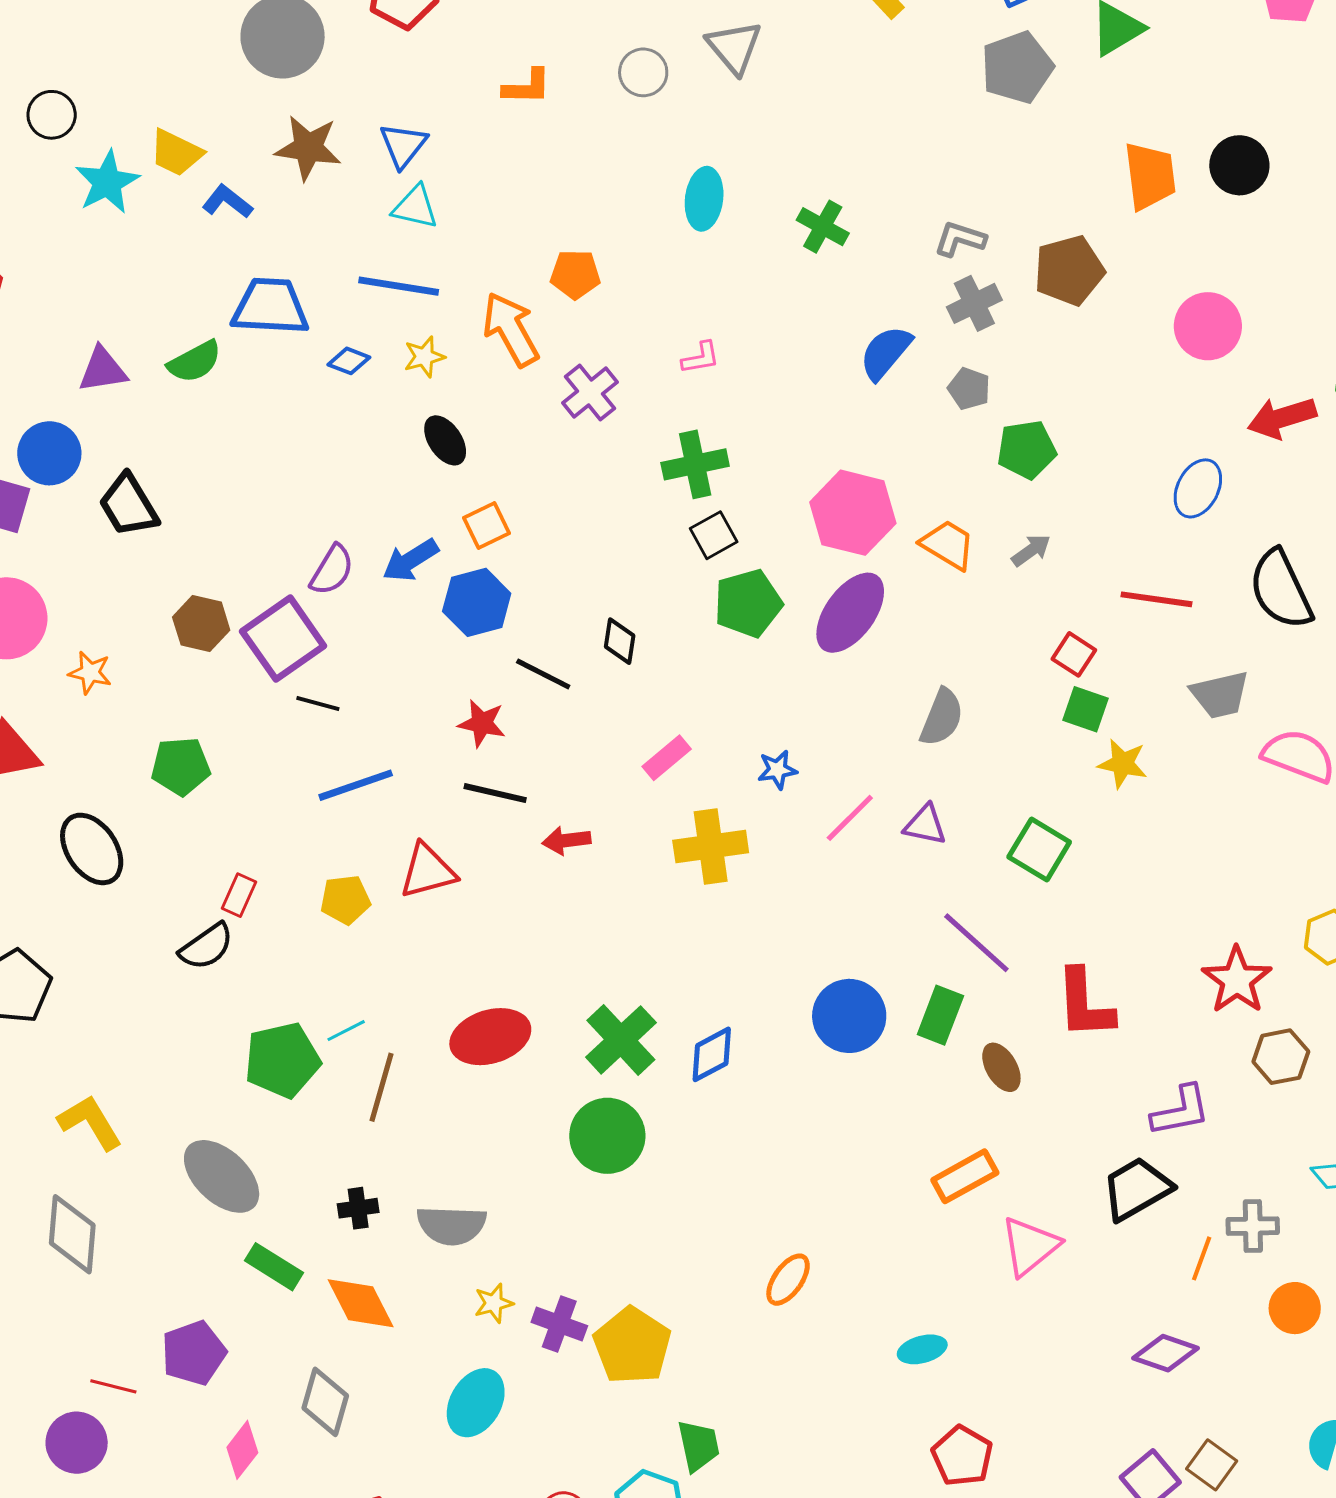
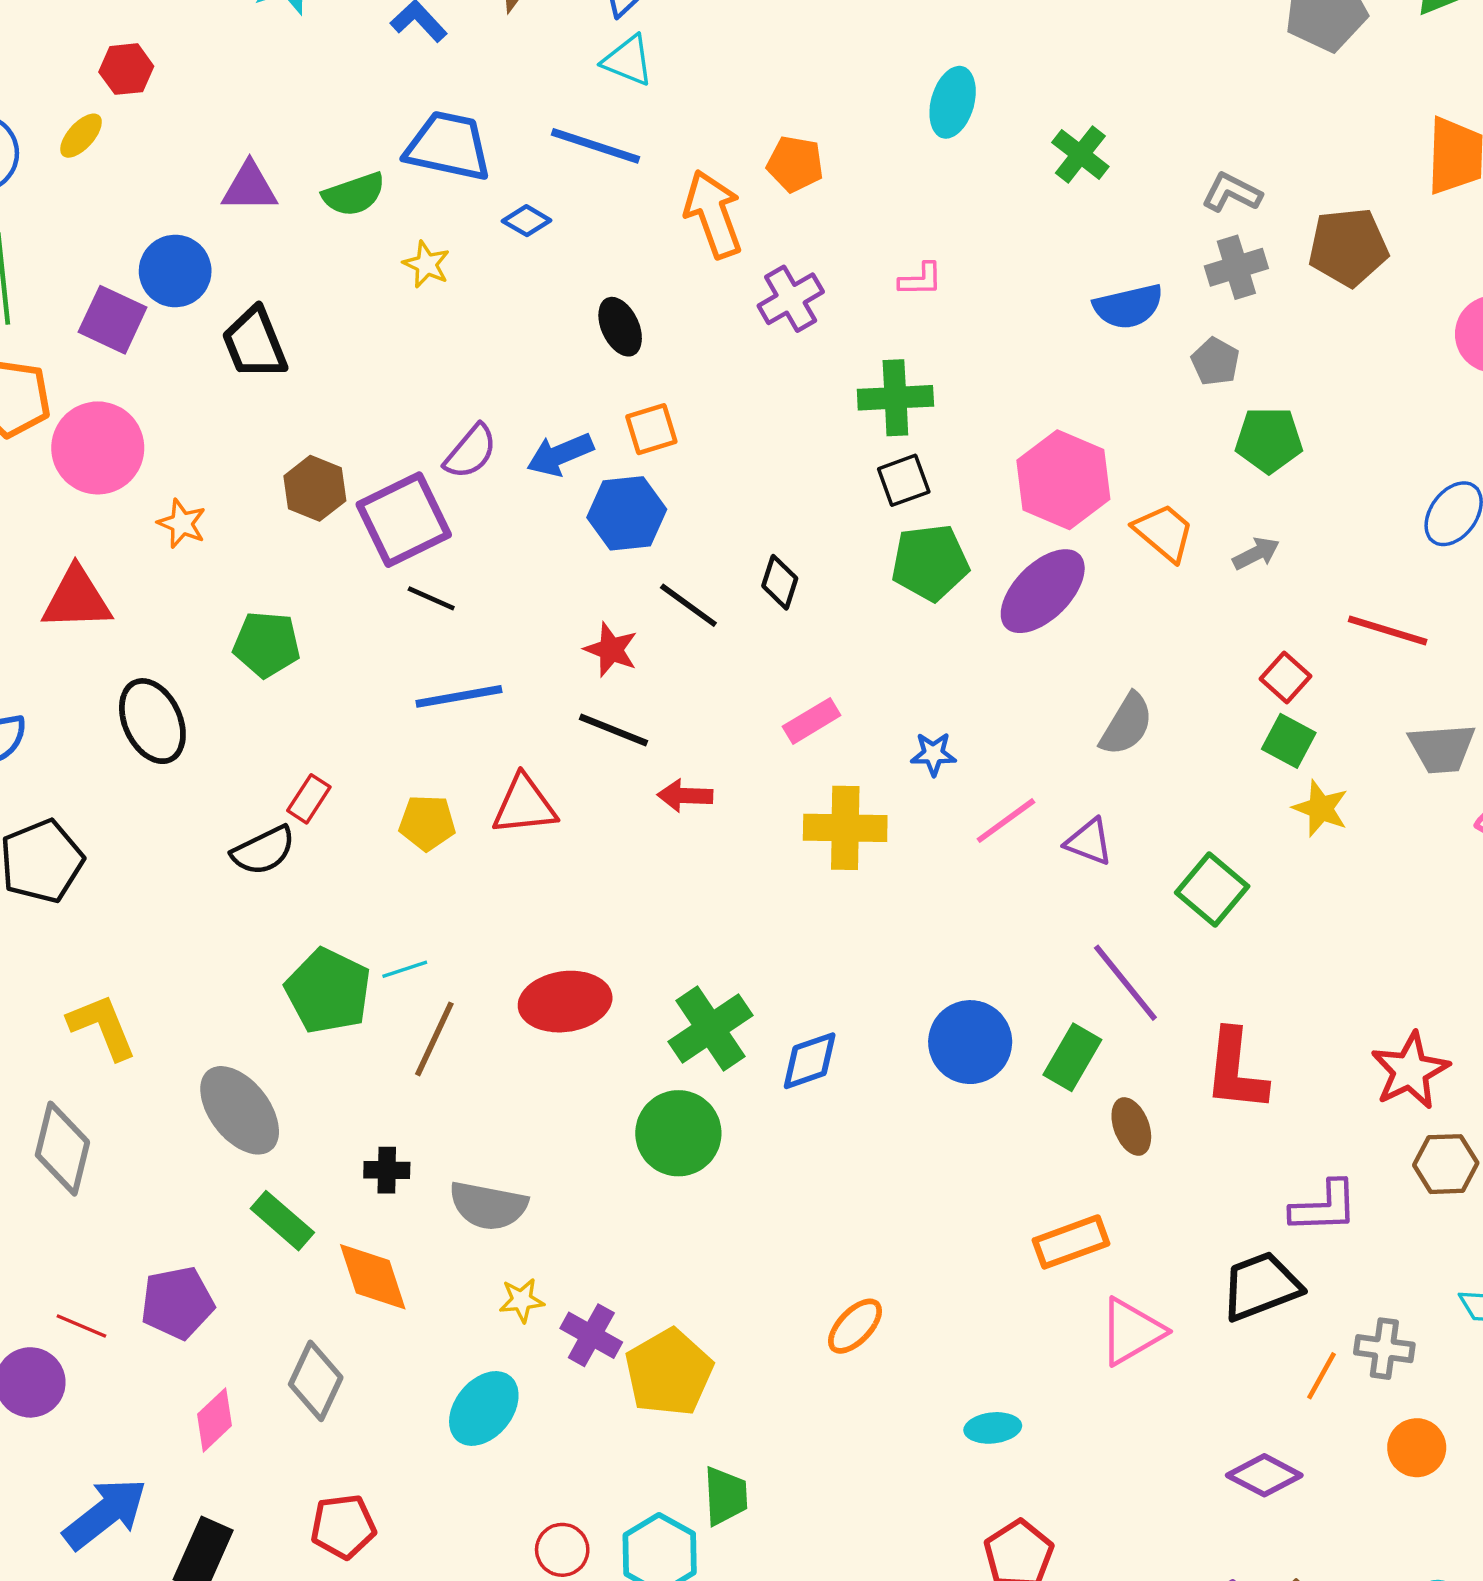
blue semicircle: (886, 353) -> (1128, 306), turned -152
yellow star: (424, 357) -> (426, 264), moved, turned 30
green pentagon: (282, 1060) -> (328, 991), turned 30

